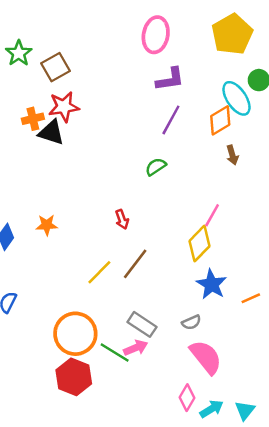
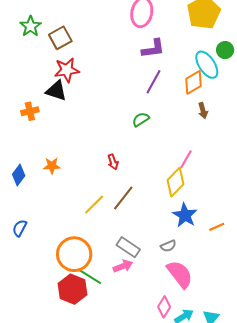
orange cross: (33, 119) -> (30, 111), moved
green line: (115, 353) -> (90, 276), moved

